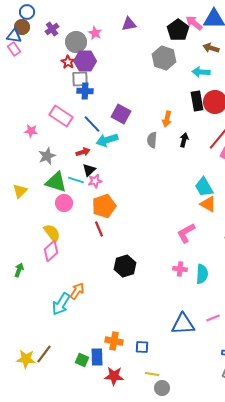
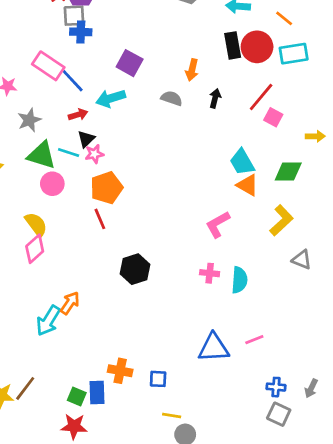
blue line: (92, 124) -> (73, 81), moved
gray semicircle: (152, 140) -> (172, 98), turned 105
red star: (114, 376) -> (74, 426), moved

